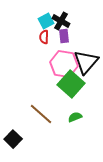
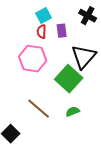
black cross: (61, 21) -> (88, 16), moved
pink hexagon: (64, 64) -> (33, 59), moved

